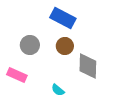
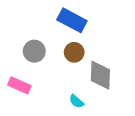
cyan semicircle: (58, 90) -> (76, 101), moved

